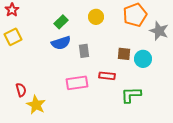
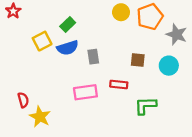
yellow circle: (96, 17) -> (121, 12), moved
yellow square: (13, 37) -> (42, 41), moved
cyan circle: (143, 59) -> (169, 66), moved

